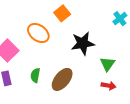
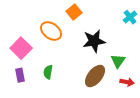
brown ellipse: (62, 79) -> (95, 76), moved
red arrow: (109, 86) -> (127, 82), moved

